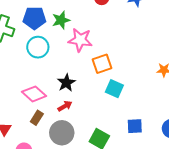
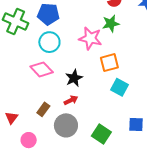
green star: (61, 20) -> (111, 24), moved
pink diamond: (34, 94) -> (42, 69), moved

